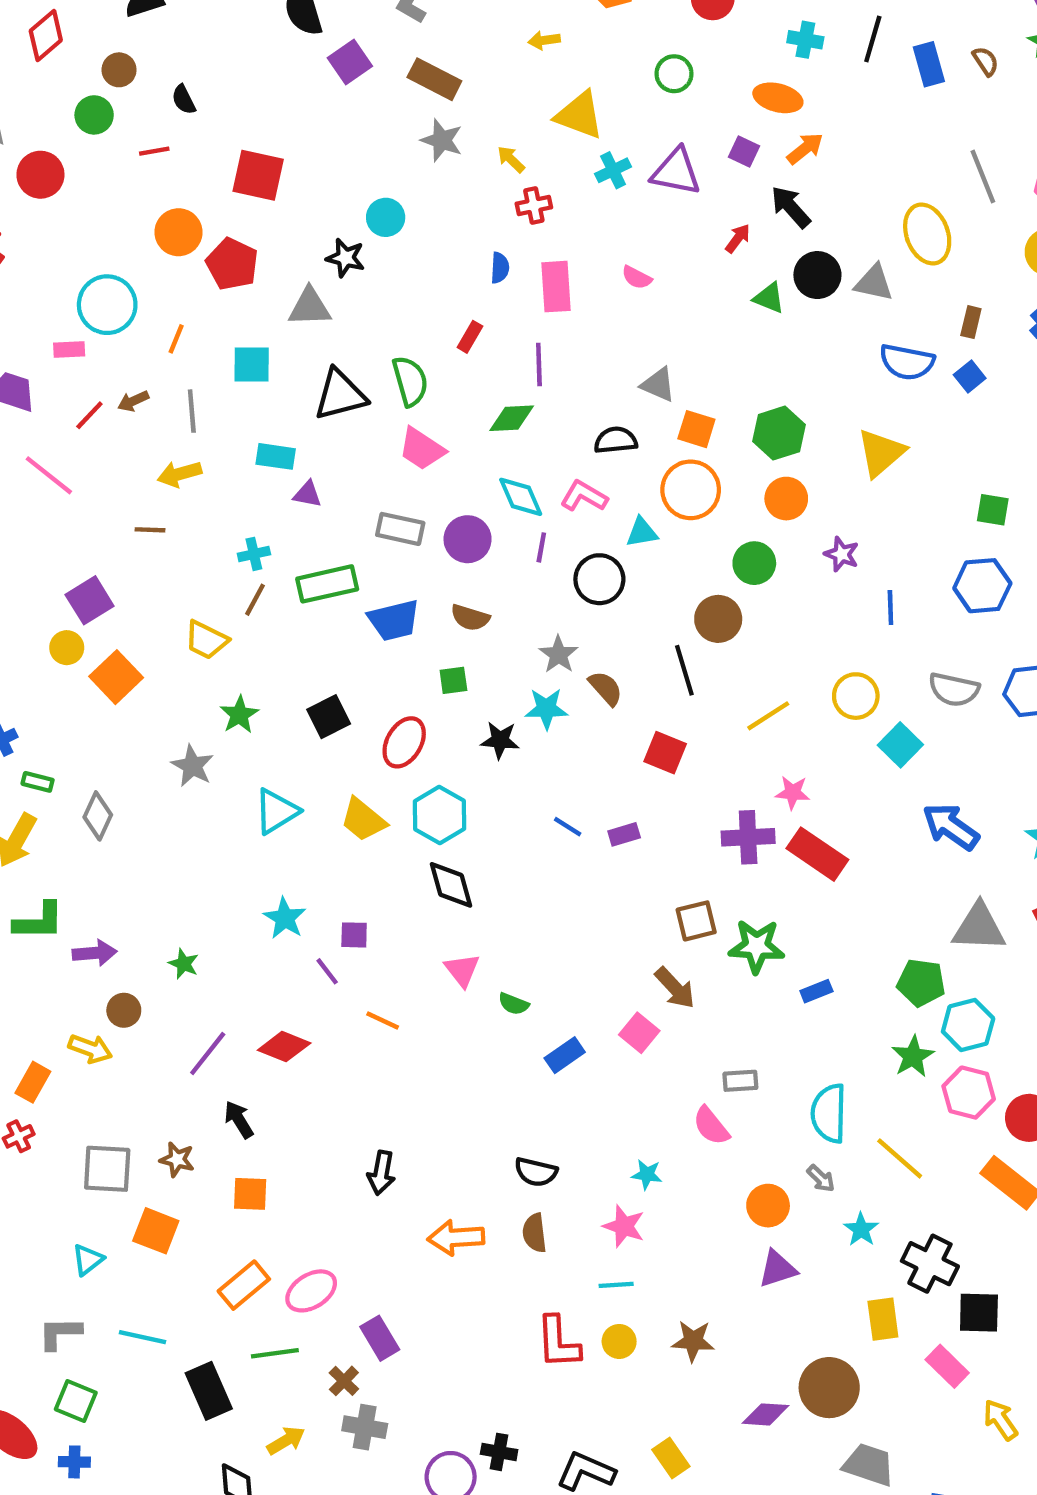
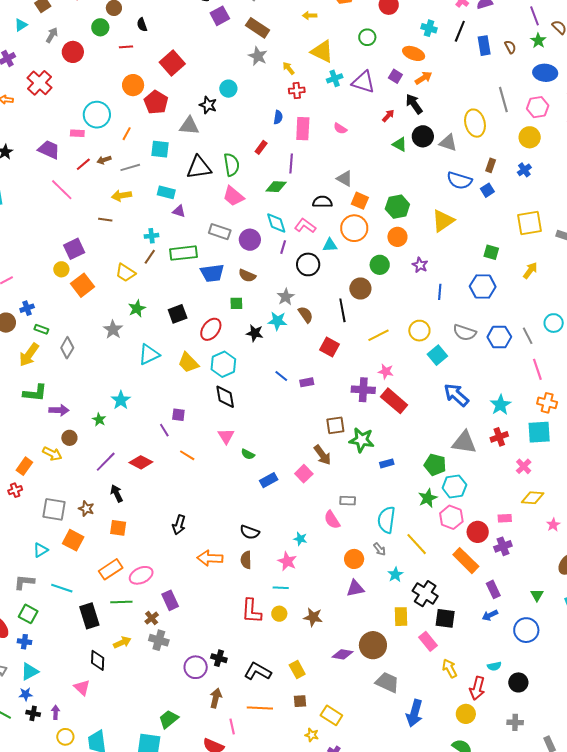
red square: (258, 175) -> (172, 63), turned 30
gray line: (192, 411) -> (130, 167), turned 72
cyan star: (285, 918) -> (121, 400), moved

